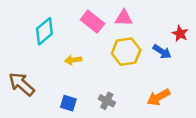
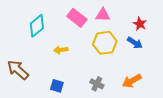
red star: (180, 34) -> (140, 24), moved
gray cross: (107, 101) -> (97, 84), moved

